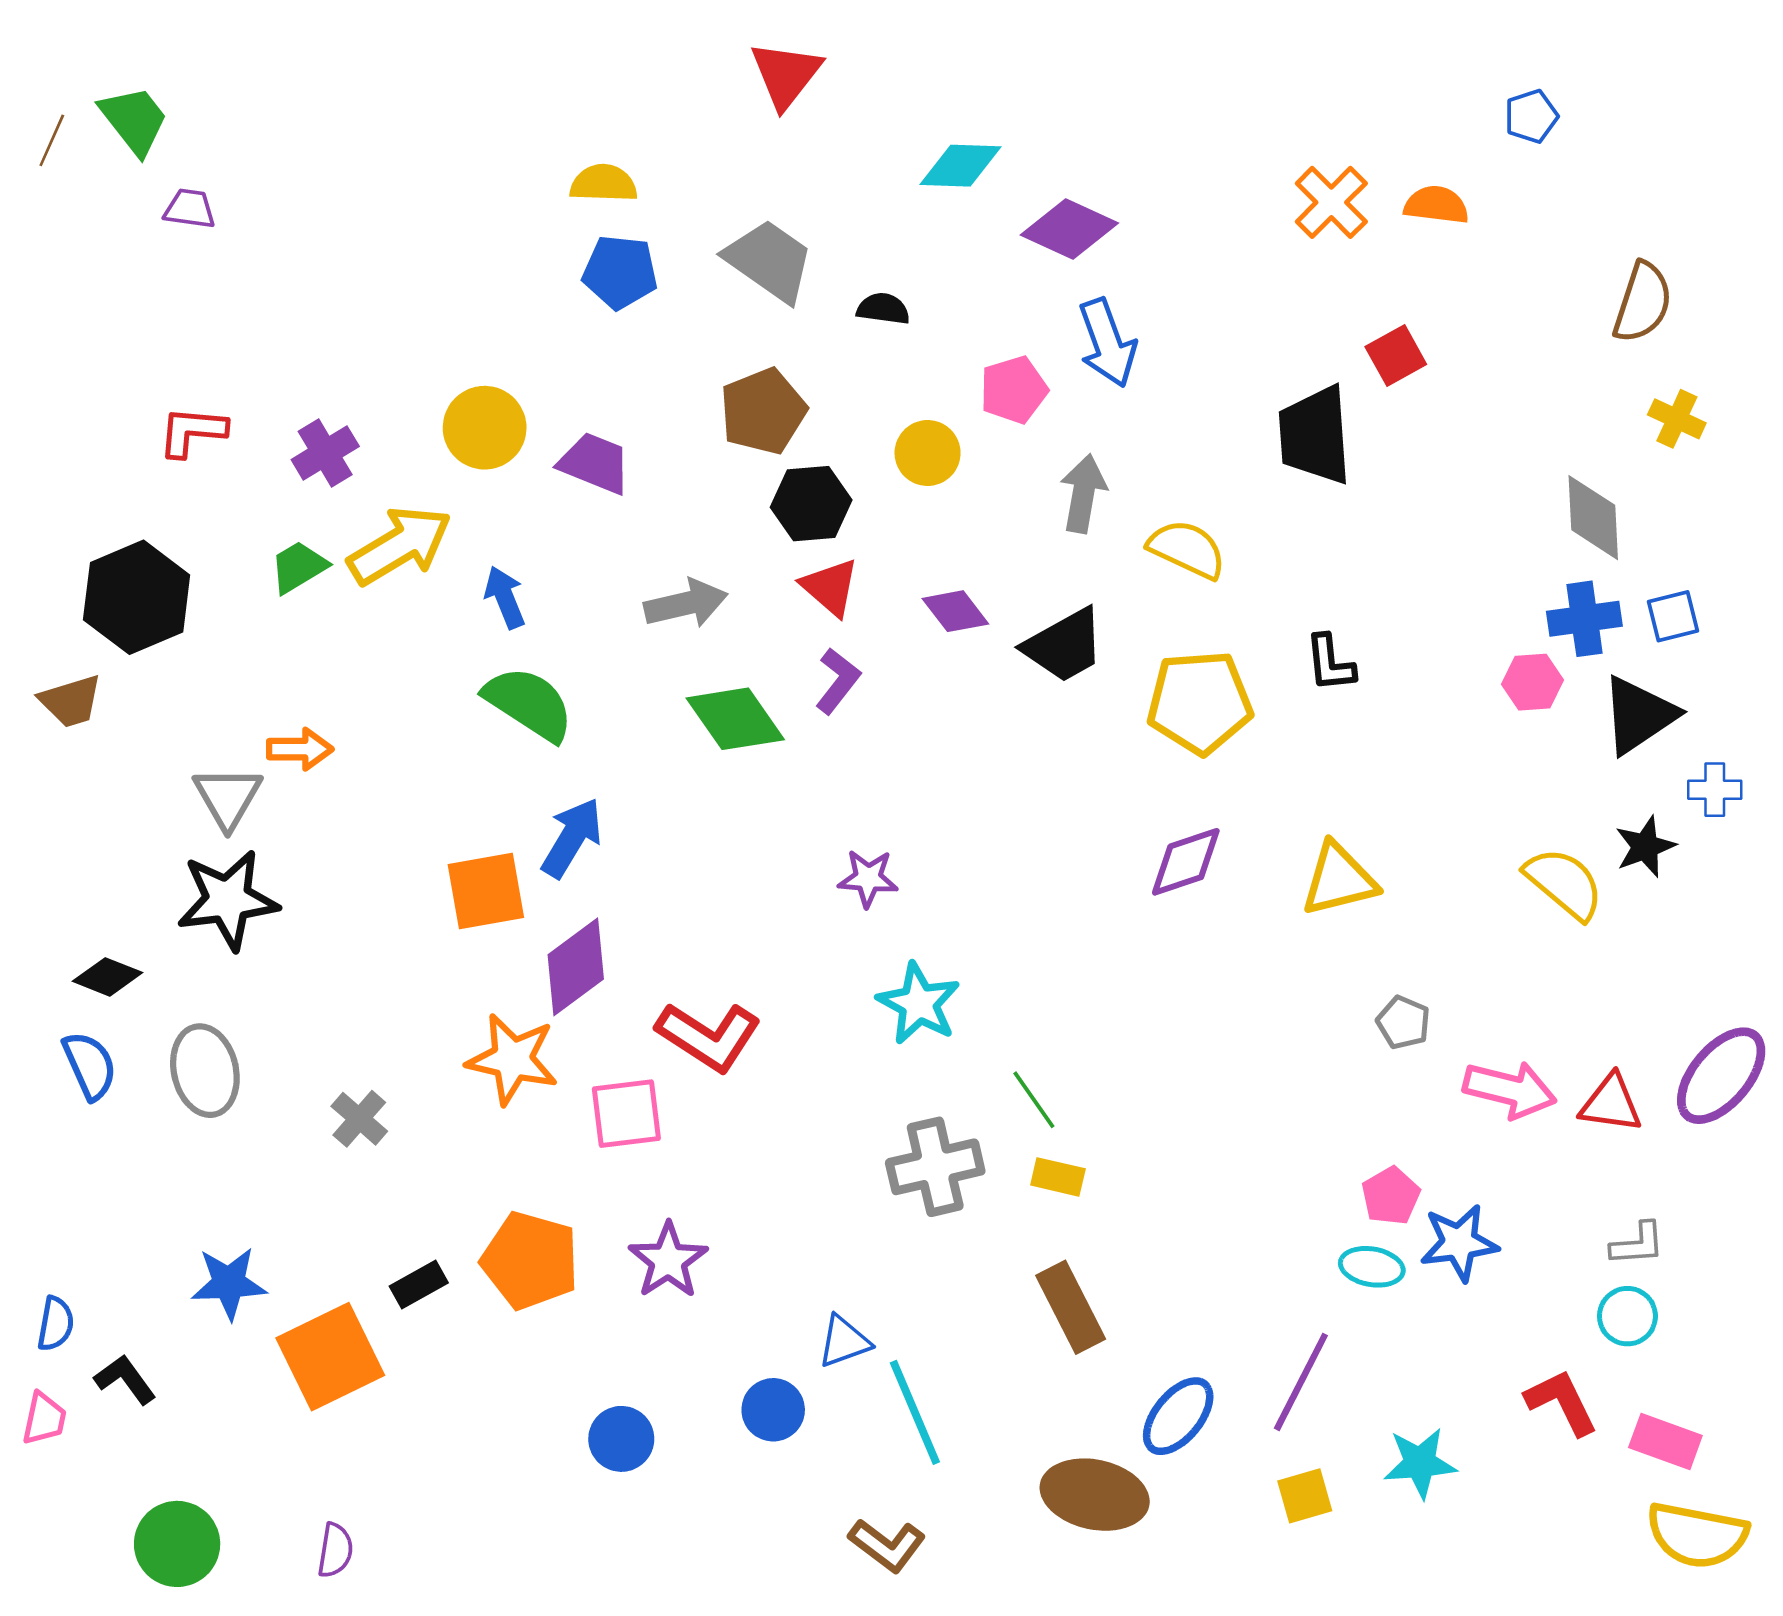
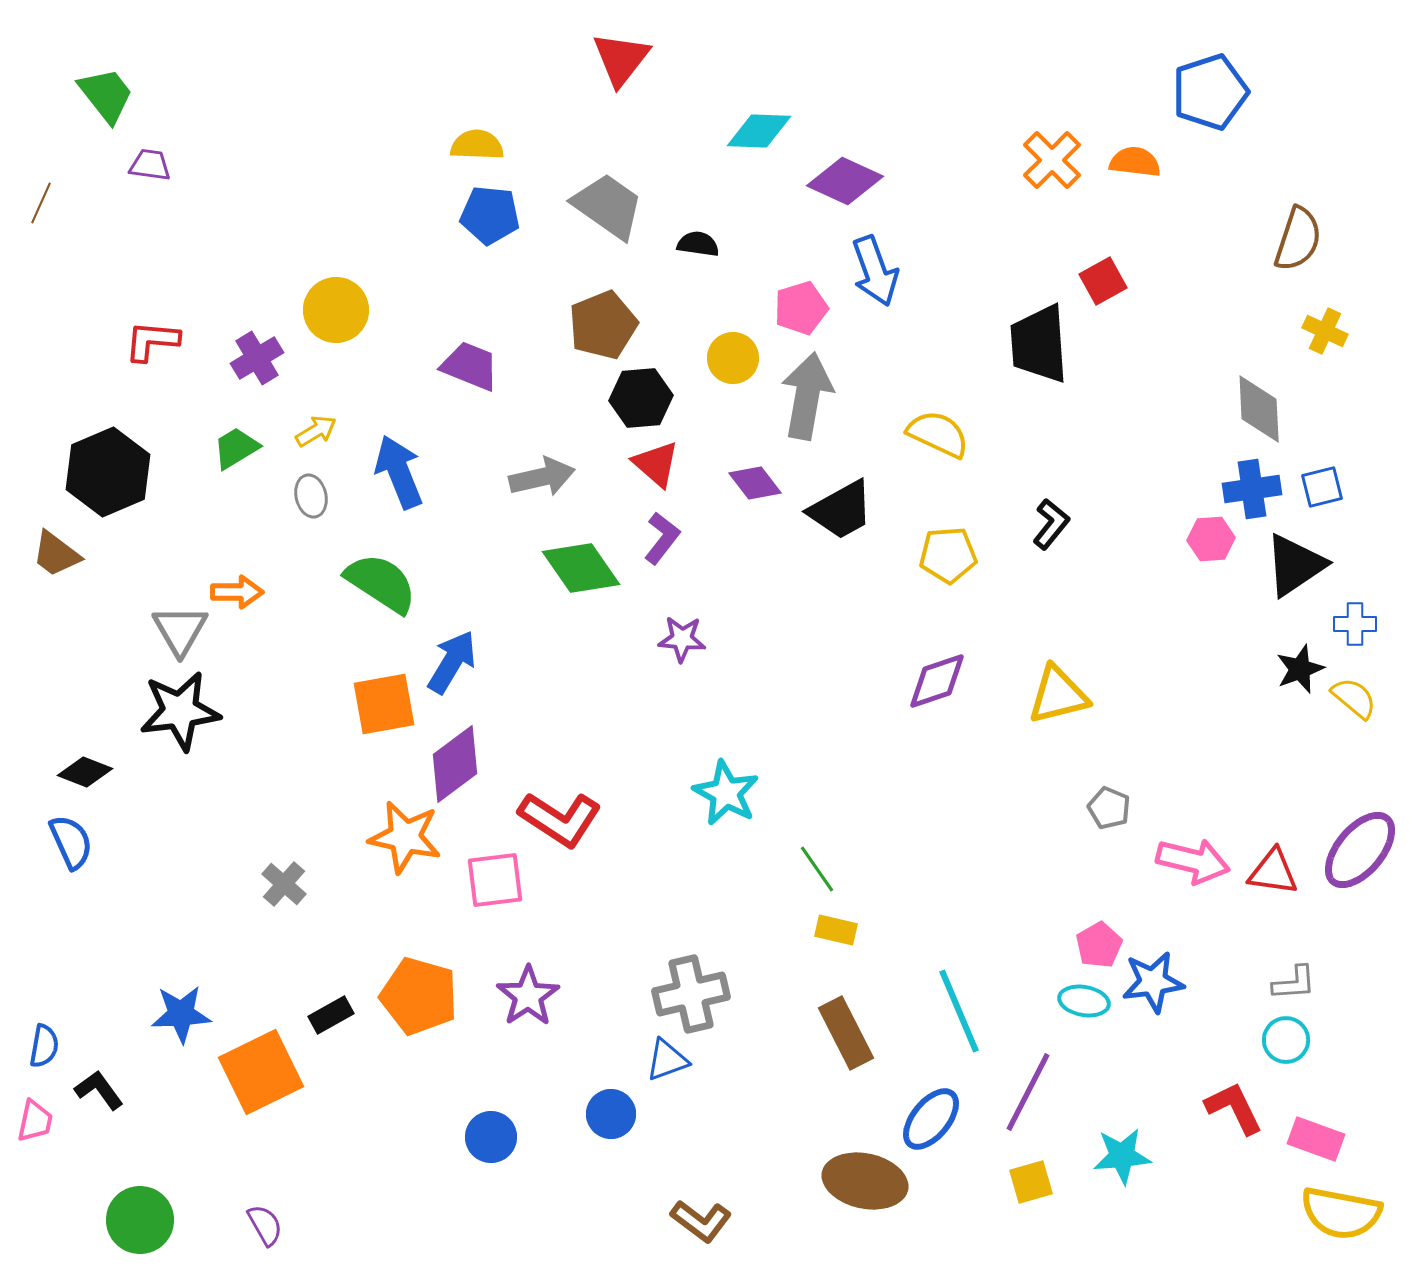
blue pentagon: (1531, 116) -> (1210, 92), size x1.8
brown line: (52, 140) -> (41, 203), moved
yellow circle: (485, 428) -> (336, 310), moved
gray arrow: (1083, 493) -> (807, 396), moved, size x1.4
yellow arrow: (400, 545) -> (316, 431), size x0.5
blue arrow: (505, 597) -> (399, 472), size x1.5
black L-shape: (1330, 663) -> (1051, 524), turned -135
brown trapezoid: (71, 701) -> (56, 554), turned 54
yellow pentagon: (1200, 702) -> (948, 555), size x0.7
green semicircle: (529, 704) -> (381, 583), moved
purple star: (868, 878) -> (682, 639), moved
yellow semicircle: (1564, 883) -> (1354, 698), moved, size x0.7
gray ellipse: (205, 1071) -> (311, 496), moved, size x0.6
gray cross: (935, 1167) -> (691, 994), moved
cyan line: (915, 1412) -> (959, 1011), moved
purple semicircle: (335, 1550) -> (265, 1225), turned -39

